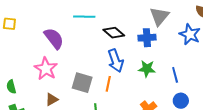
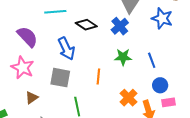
blue cross: (147, 38) -> (120, 26), turned -30
blue arrow: (116, 61) -> (66, 49), moved
orange line: (108, 84) -> (98, 76), moved

